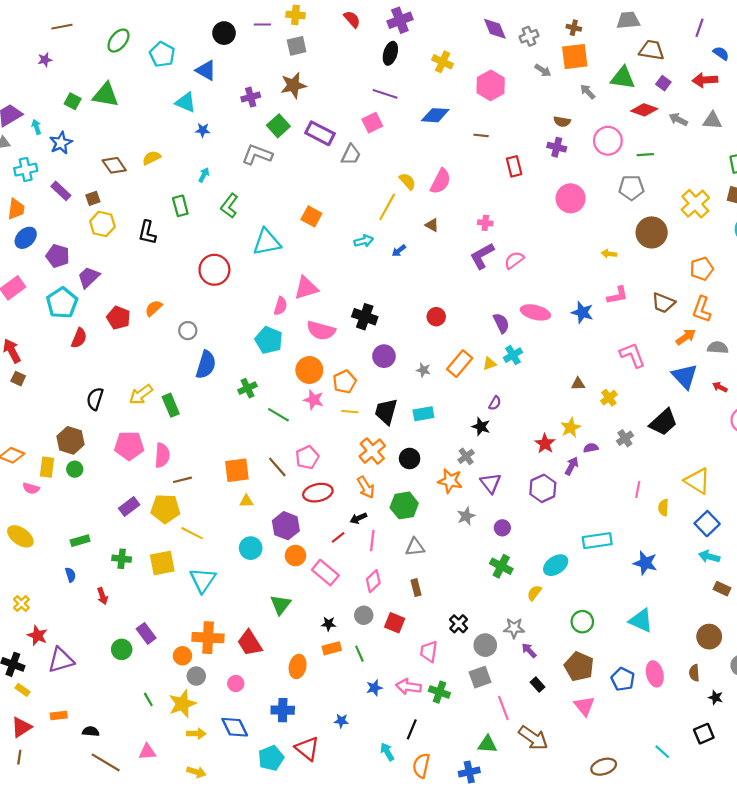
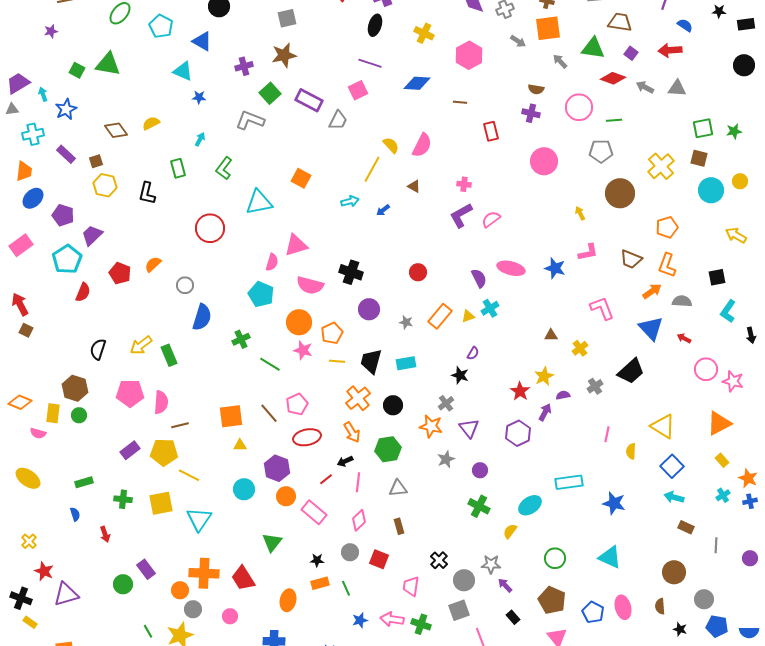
yellow arrow: (609, 254) -> (580, 213), turned 56

